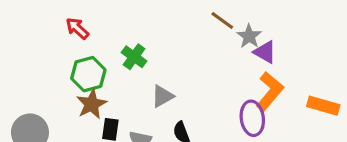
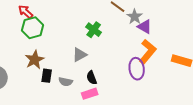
green cross: (134, 57) -> (94, 30), moved
green hexagon: (88, 74) -> (33, 28), moved

